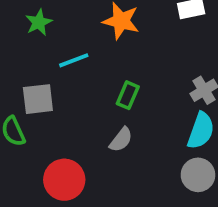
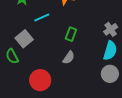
gray square: (38, 99) -> (24, 39), turned -30

